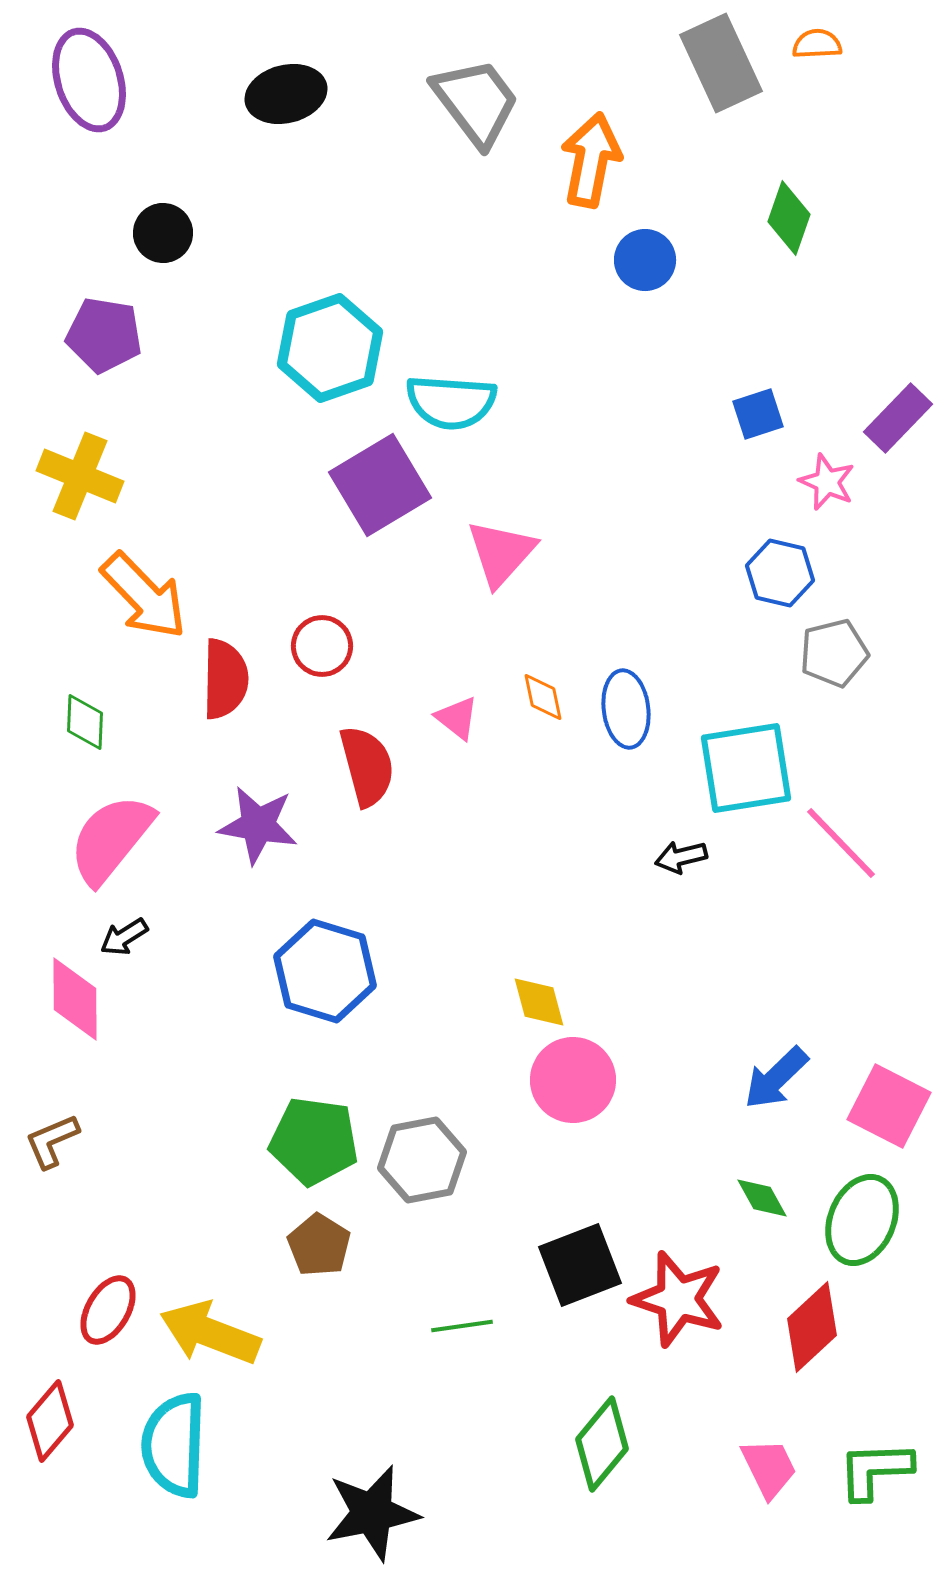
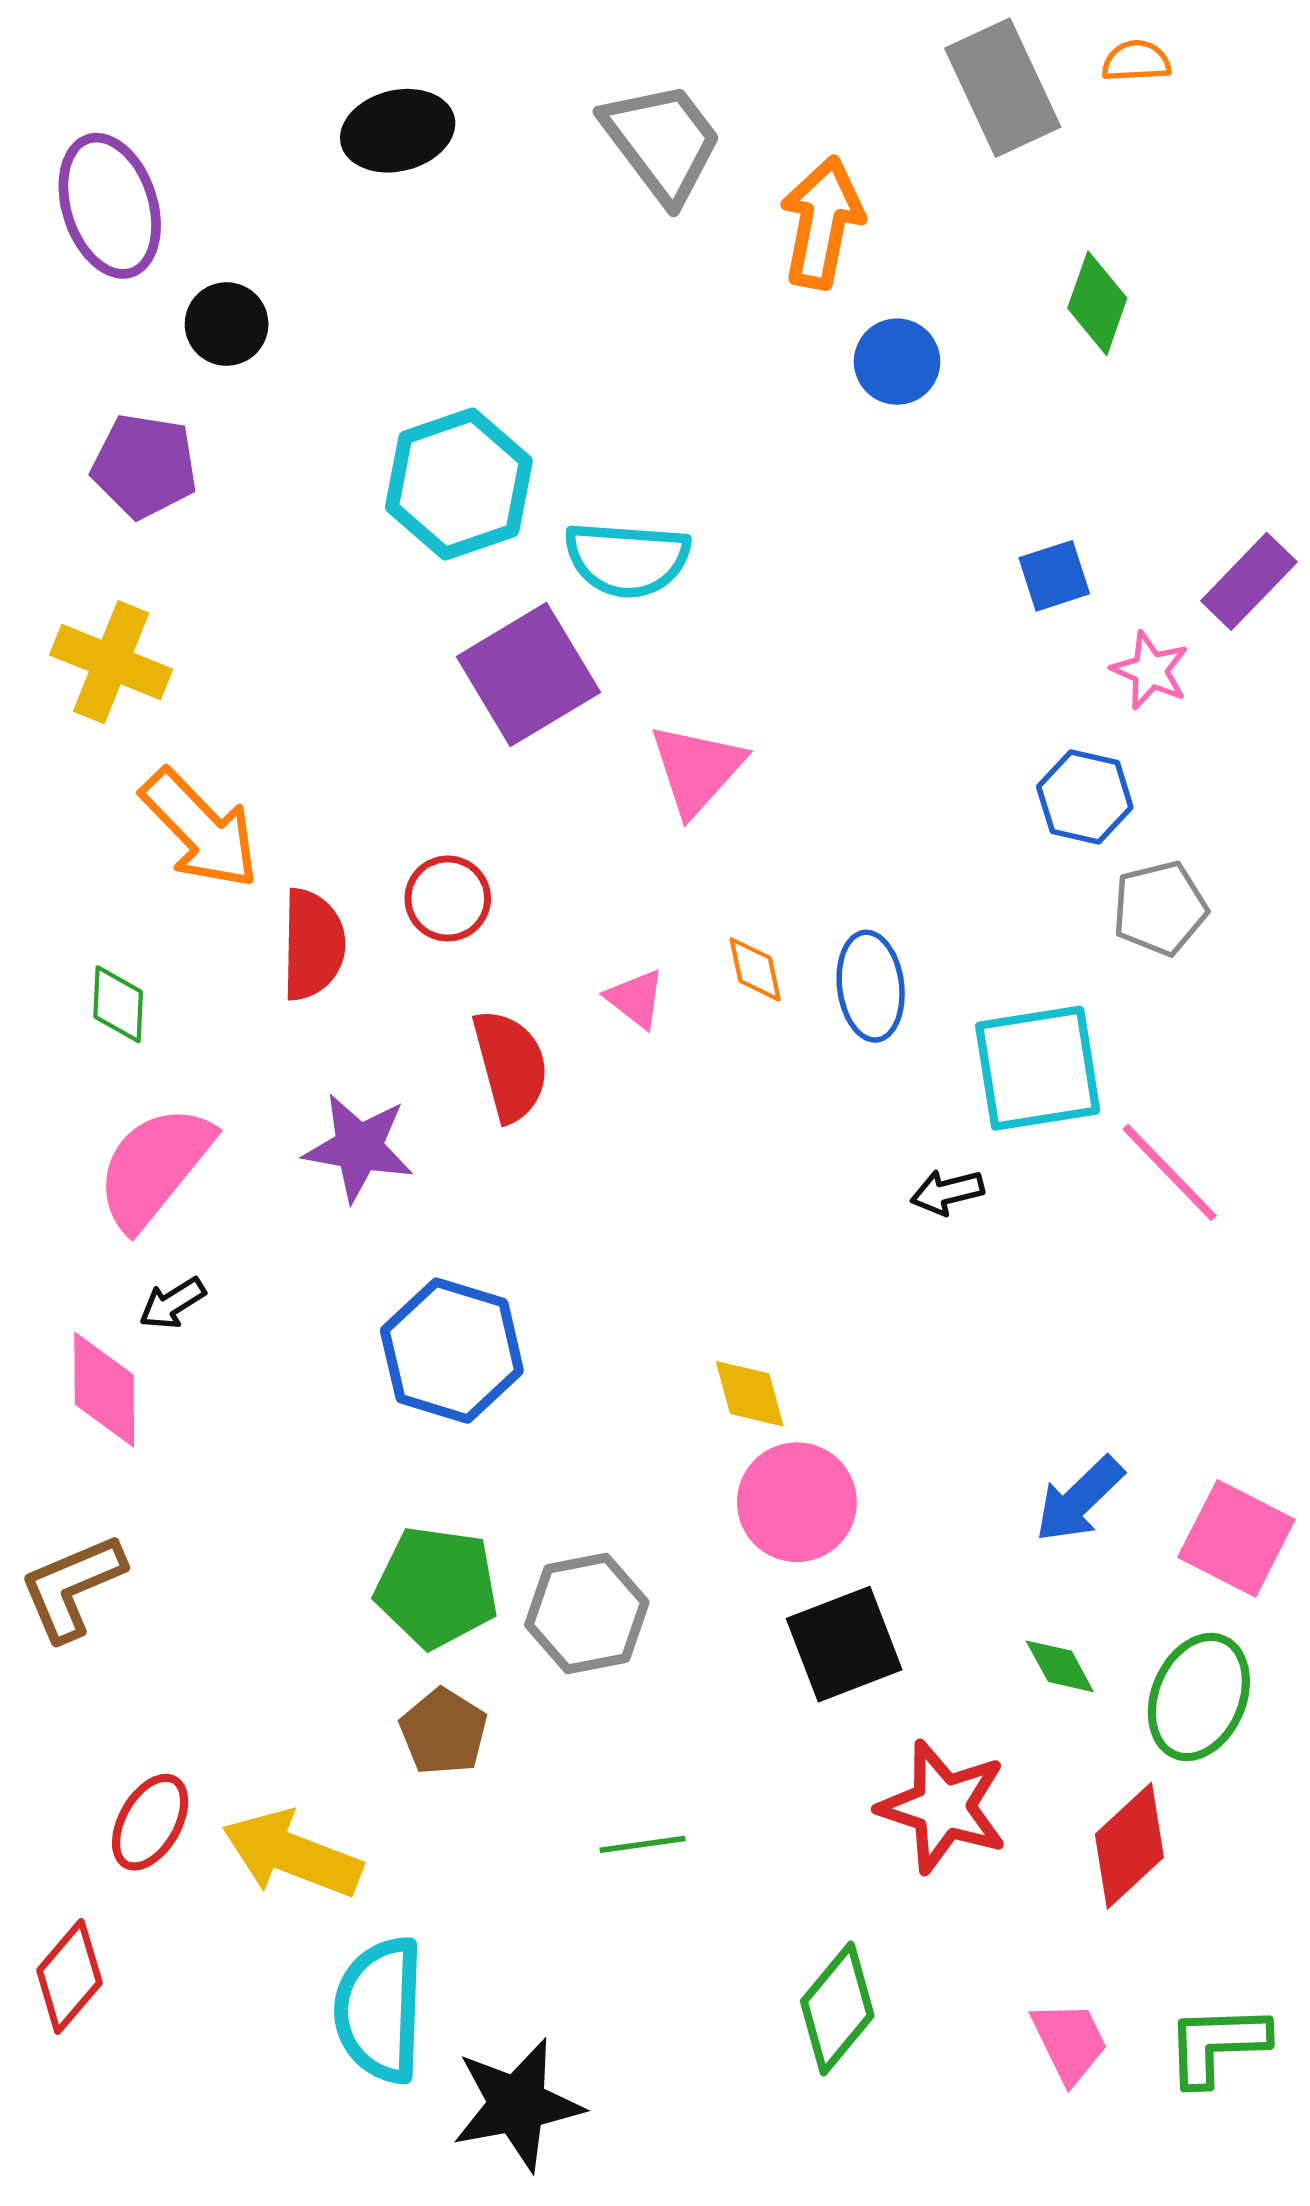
purple ellipse: (89, 80) -> (110, 206), moved
brown L-shape: (52, 1141) -> (72, 1587), size x1.4
black square: (580, 1265) -> (844, 1644), moved
cyan semicircle: (174, 1445) -> (380, 2010), moved

